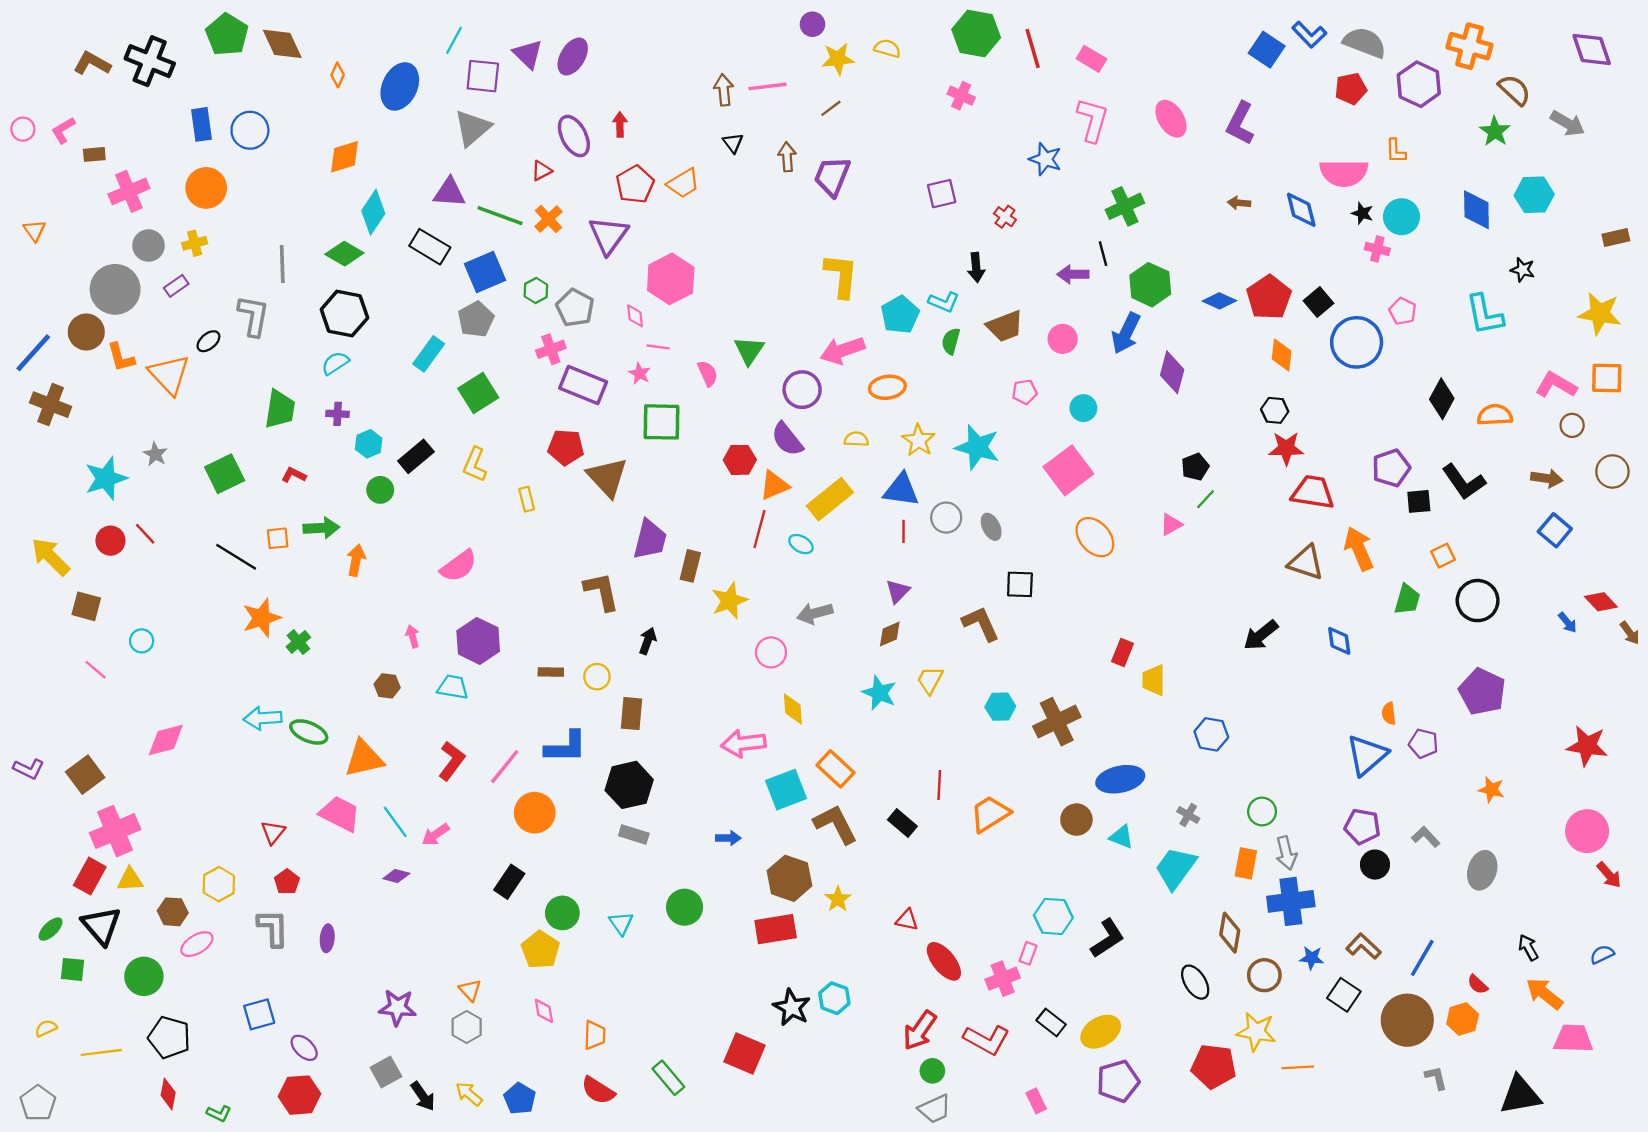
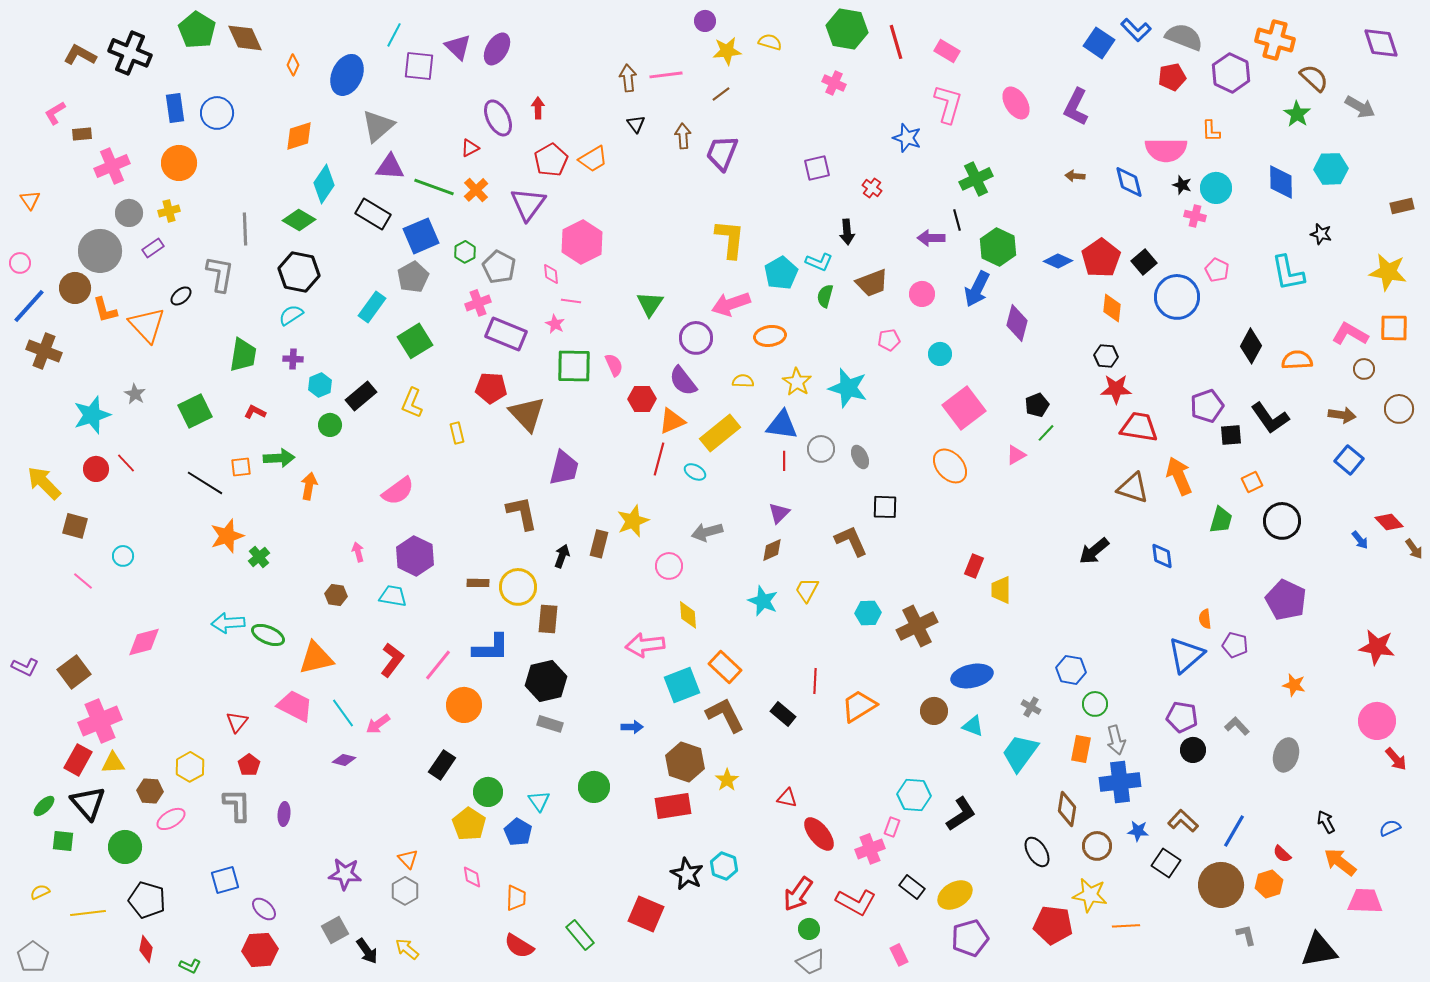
gray triangle: (472, 128) -> (378, 126), moved
pink circle: (23, 129) -> (20, 263), moved
pink semicircle: (708, 373) -> (614, 365), moved
pink square: (1068, 470) -> (964, 408), moved
brown rectangle: (690, 566) -> (599, 544), moved
yellow circle: (597, 677) -> (518, 587), size x1.6
blue hexagon: (1211, 734) -> (1071, 670), moved
blue pentagon: (520, 1099) -> (518, 832), moved

